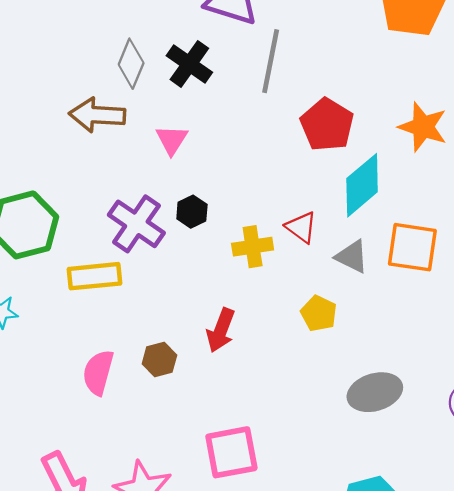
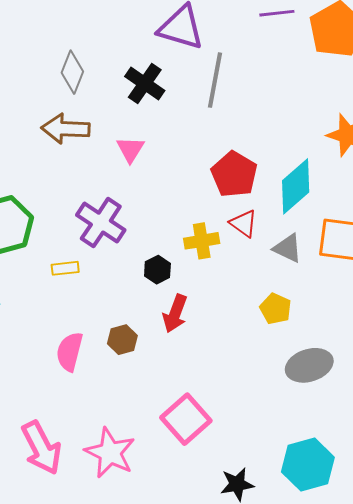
gray diamond: (131, 64) -> (72, 72), moved
red pentagon: (327, 125) -> (234, 174), moved
black hexagon: (192, 212) -> (157, 270), moved
yellow rectangle: (95, 276) -> (65, 268), size x0.6
yellow pentagon: (319, 313) -> (275, 309), moved
pink square: (231, 452) -> (186, 419), turned -30

